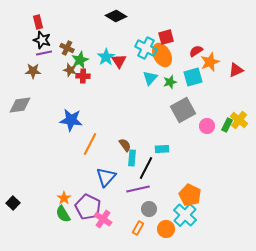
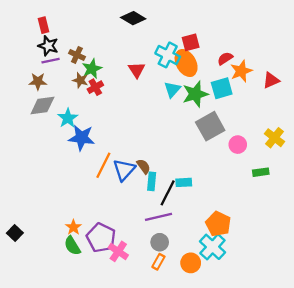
cyan star: (106, 57) -> (68, 118), moved
red cross: (83, 76) -> (95, 87), turned -32
green star: (170, 82) -> (195, 94), size x1.6
gray diamond: (20, 105) -> (42, 106), moved
green rectangle: (227, 125) -> (261, 172), moved, turned 56
cyan rectangle: (162, 149) -> (184, 182), moved
blue triangle: (106, 177) -> (124, 170), moved
gray circle: (149, 209) -> (160, 242), moved

